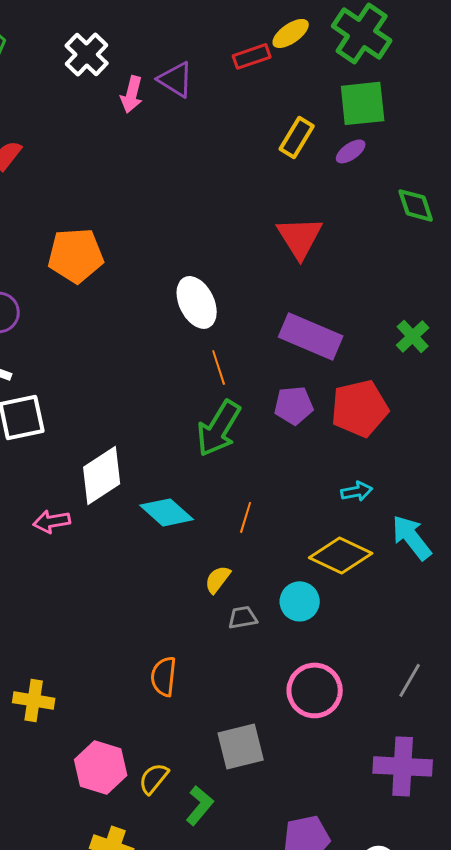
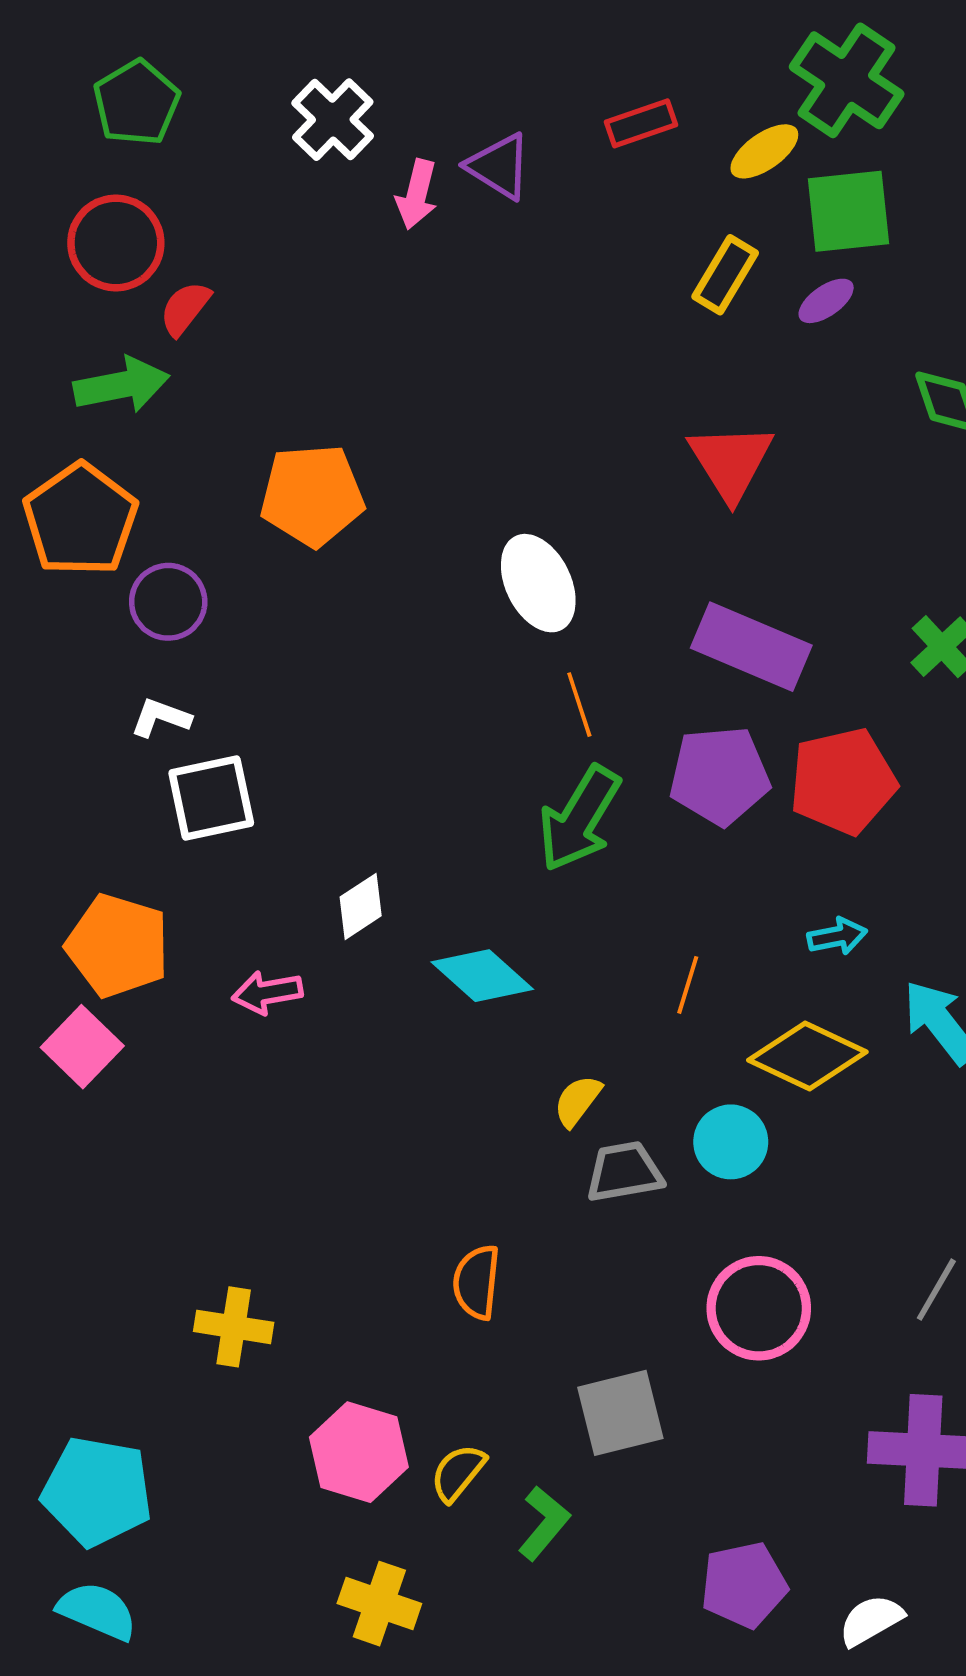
yellow ellipse: (291, 33) -> (764, 151), moved
purple pentagon: (294, 405) -> (720, 776), size x1.4
white diamond: (102, 475) -> (361, 906), size x0.6
orange line: (246, 517) -> (688, 985), moved
gray trapezoid: (243, 617) -> (624, 1172), size x1.4

